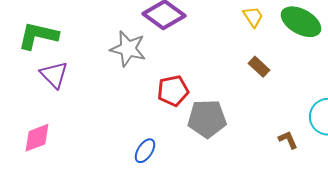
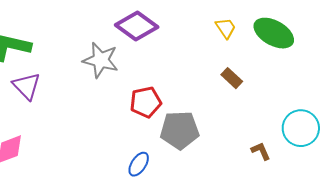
blue ellipse: (145, 151) -> (139, 164), moved

